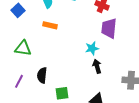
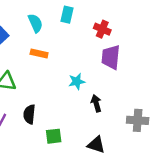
cyan star: (92, 48) -> (77, 81), moved

